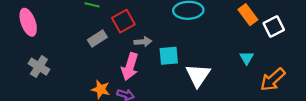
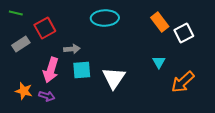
gray arrow: (143, 42) -> (72, 49), moved
cyan square: (169, 56) -> (82, 70), moved

